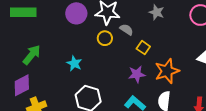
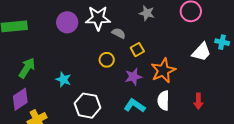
yellow circle: (105, 38) -> (107, 60), moved
yellow square: (143, 48) -> (137, 50), turned 32
cyan star: (74, 63) -> (63, 80), moved

